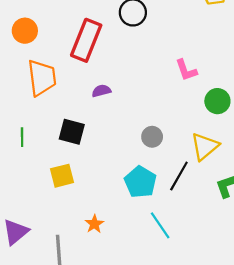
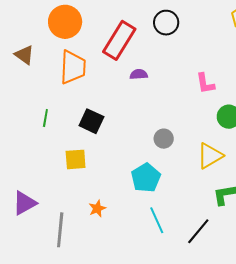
orange circle: (25, 31) -> (65, 22), size x1.4
purple semicircle: (101, 91) -> (139, 74), moved
black line: (179, 176) -> (198, 231), moved

